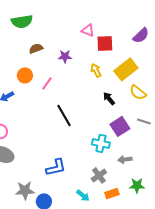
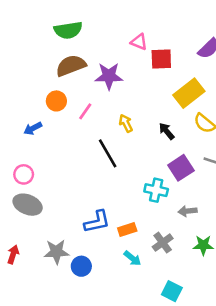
green semicircle: (22, 21) -> (68, 30), moved
brown semicircle: (36, 48) -> (71, 66), size x1.6
purple star: (65, 56) -> (109, 76), size x1.5
yellow arrow: (96, 70) -> (126, 123), moved
gray cross: (99, 175) -> (163, 243), moved
orange rectangle: (112, 193) -> (127, 229), moved

